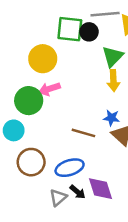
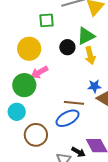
green square: (70, 29) -> (47, 20), size x0.7
black circle: (89, 32) -> (67, 47), moved
green triangle: (113, 56) -> (86, 36), turned 30
blue ellipse: (70, 168) -> (68, 118), moved

